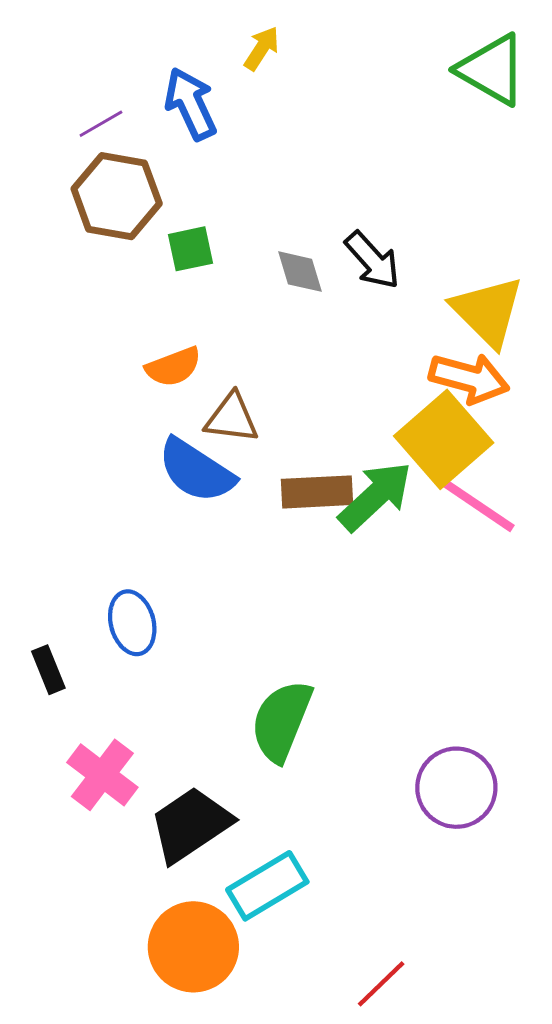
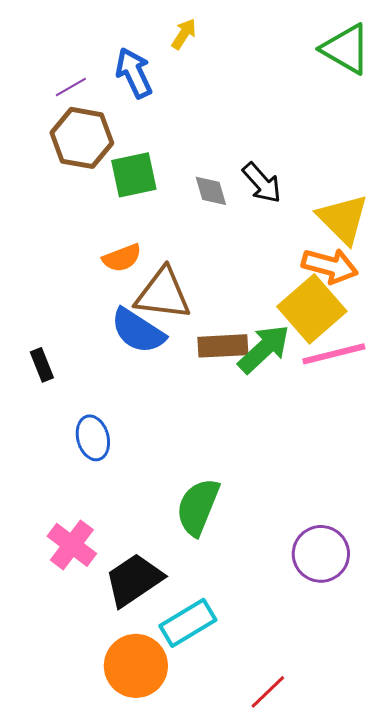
green square: (191, 249) -> (134, 175), size x1.4
brown triangle: (232, 418) -> (163, 294), size x1.5
pink line: (475, 503) -> (334, 354), turned -48
black rectangle: (48, 670) -> (42, 365), moved

